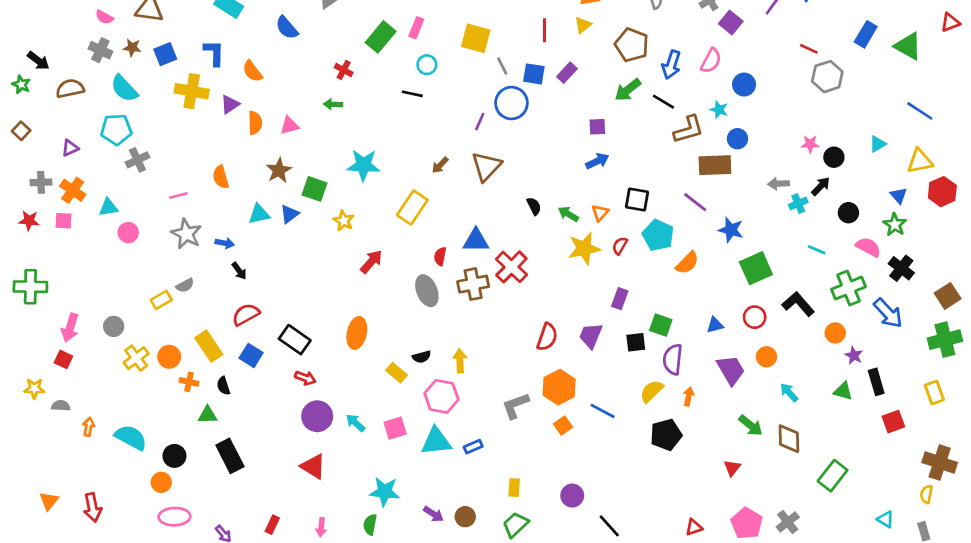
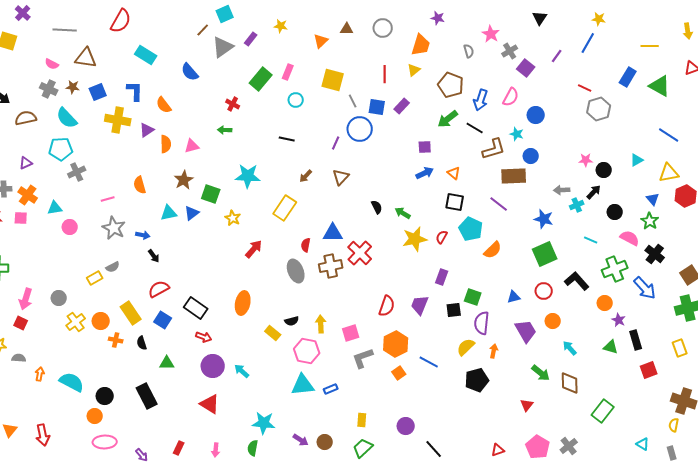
black line: (412, 94) -> (287, 139), moved
brown triangle: (486, 166) -> (341, 177), size x0.7
orange triangle: (600, 213) -> (454, 173), moved, turned -32
blue star: (731, 230) -> (544, 219), moved
green triangle: (207, 415) -> (167, 363), moved
pink square: (395, 428) -> (351, 333), moved

